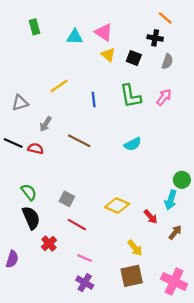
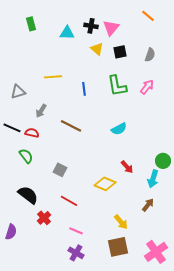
pink triangle: (104, 32) -> (111, 28), moved, turned 36
black cross: (155, 38) -> (91, 26), moved
black square: (134, 58) -> (120, 52), turned -32
yellow line: (59, 86) -> (53, 77), turned 30
green semicircle: (29, 192) -> (26, 156), moved
gray square: (67, 199) -> (60, 170), moved
red arrow: (151, 217) -> (127, 167), moved
black semicircle: (31, 218) -> (28, 195), turned -30
brown arrow: (175, 232) -> (148, 205), moved
pink cross: (174, 281) -> (156, 252), turned 30

